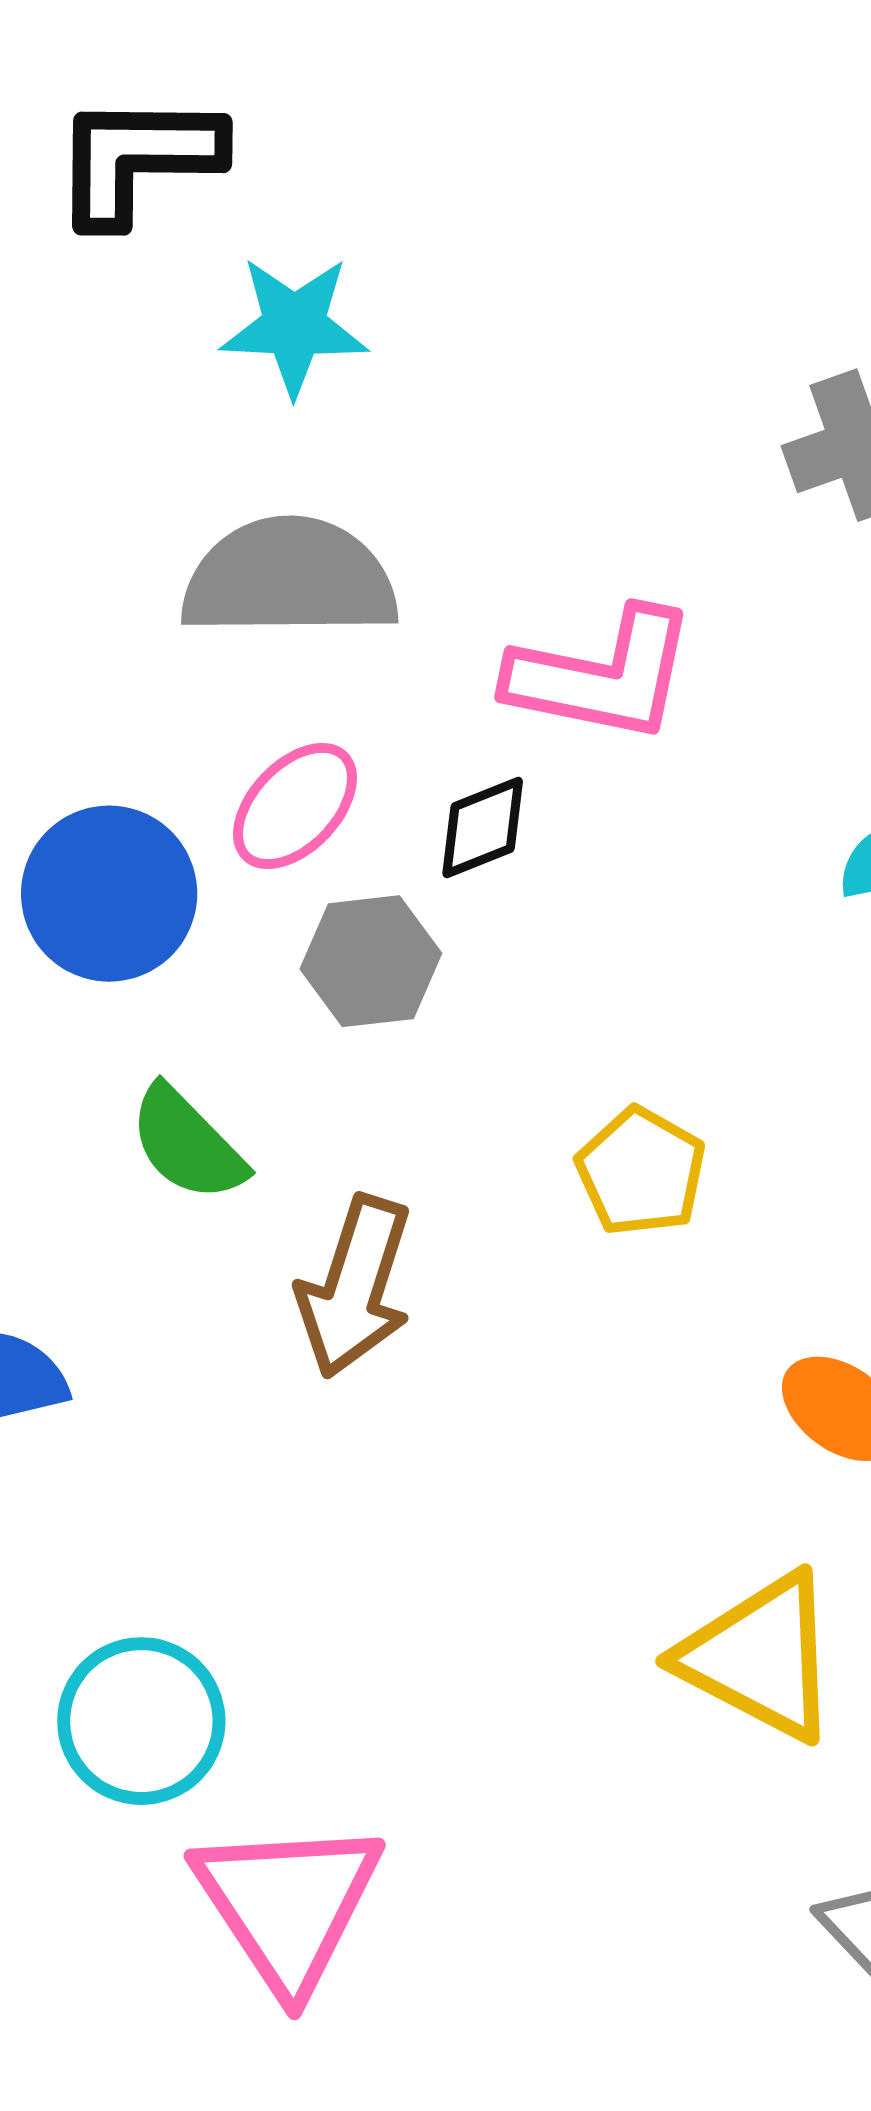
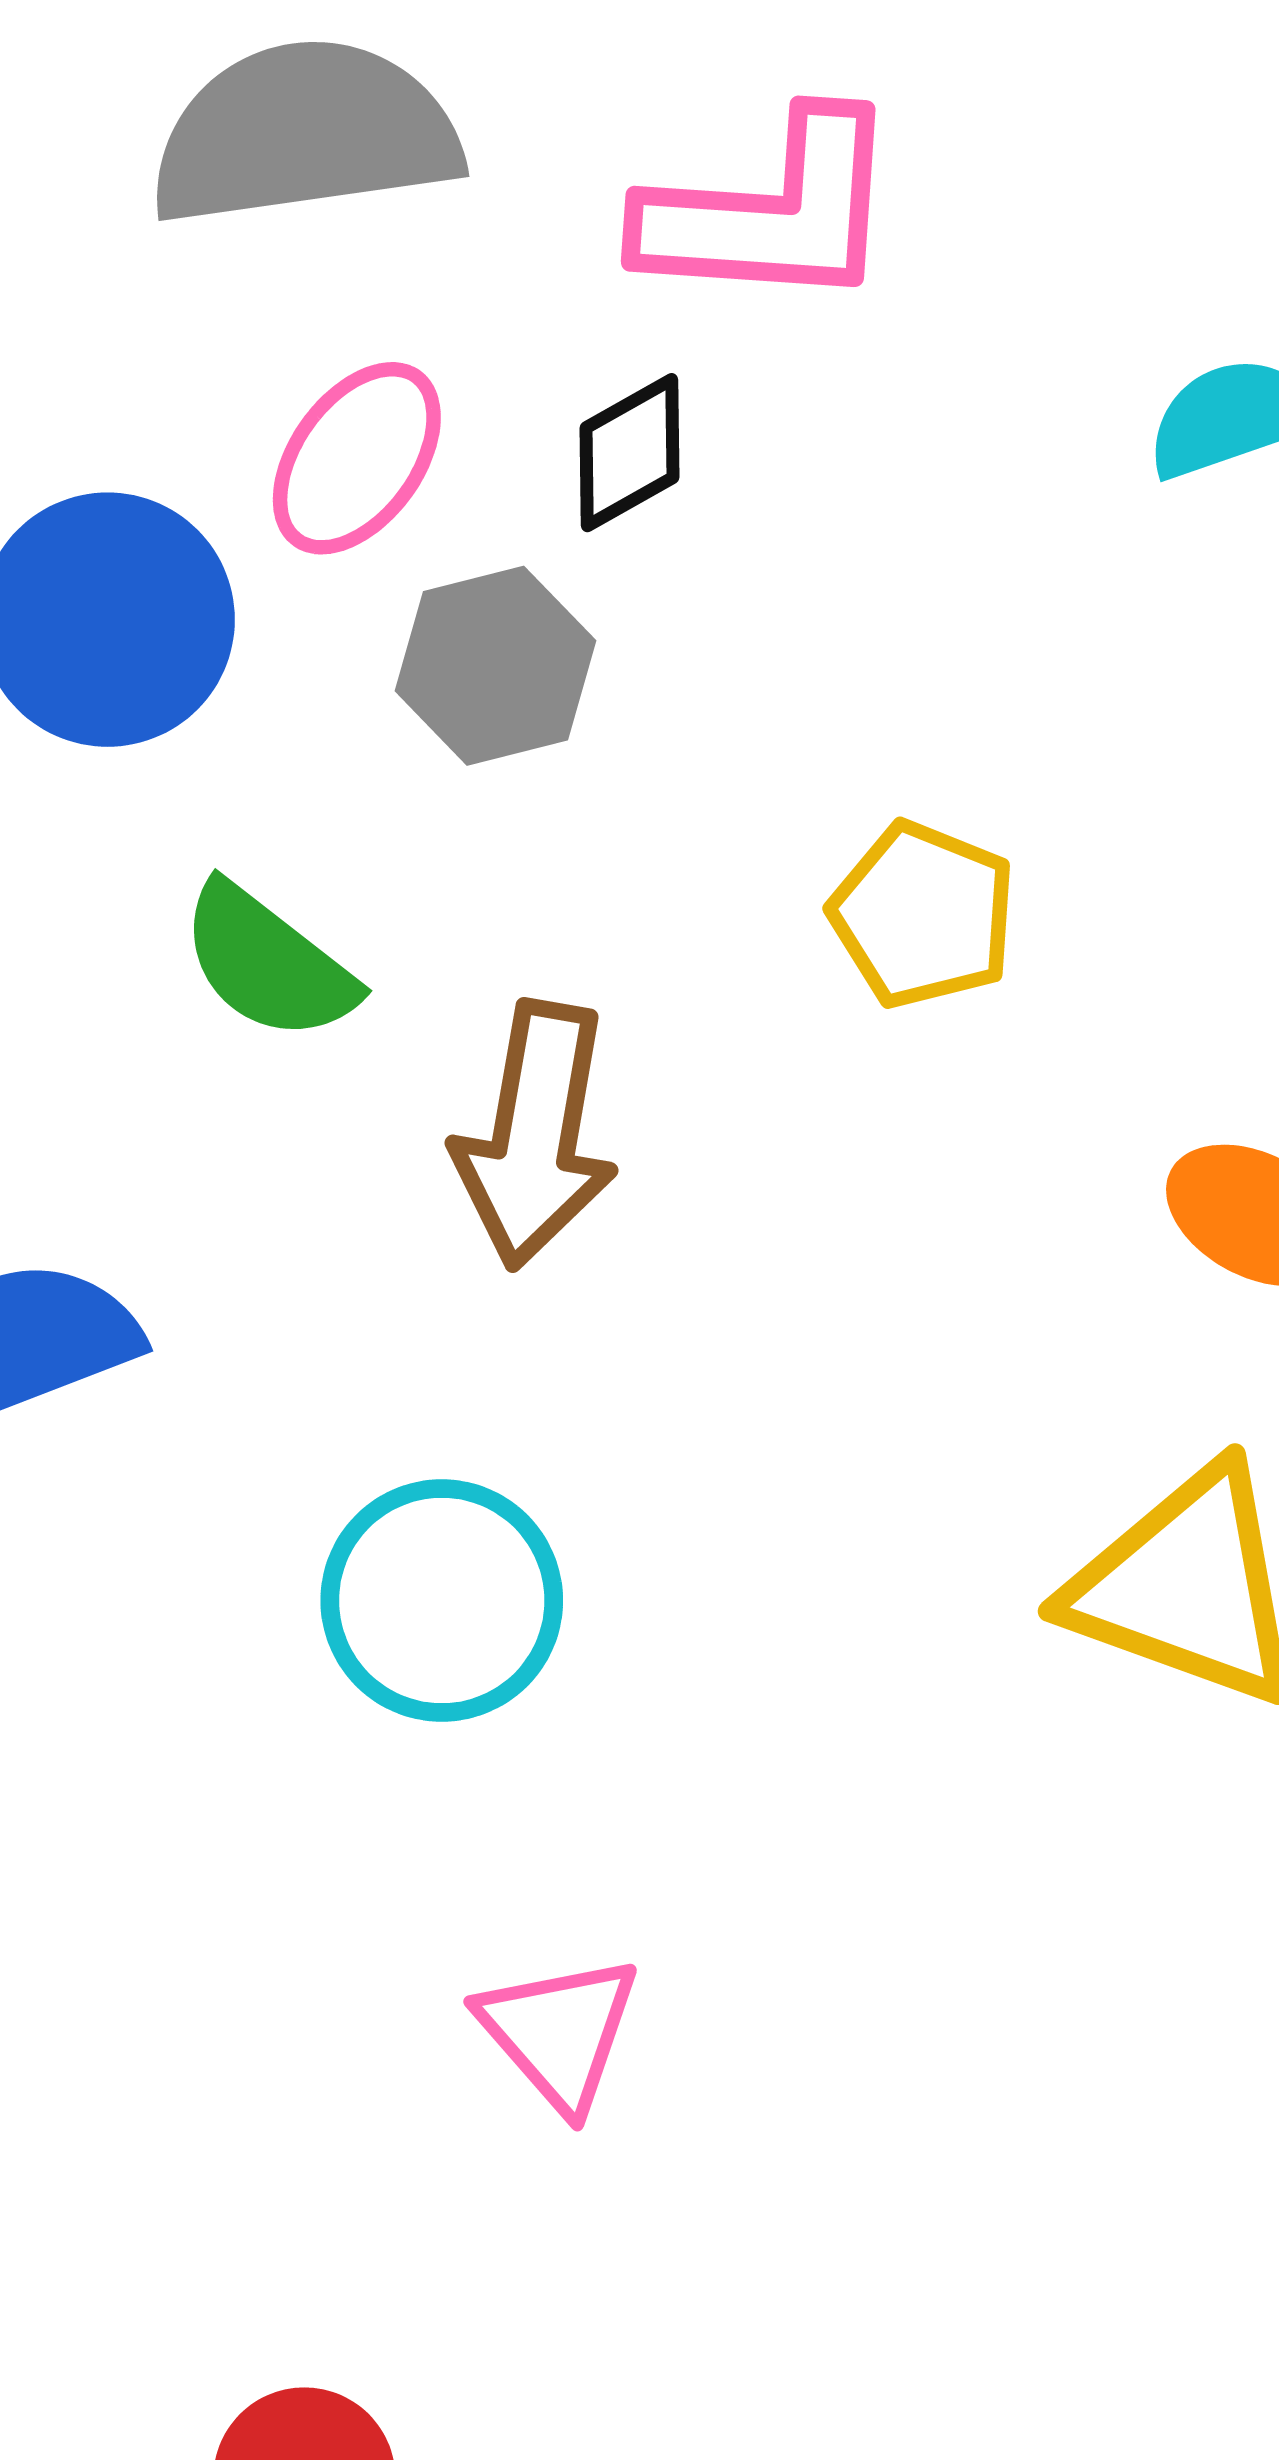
cyan circle: (141, 1721) -> (442, 1601), moved
pink triangle: (288, 1905) -> (559, 2032), size x0.6

